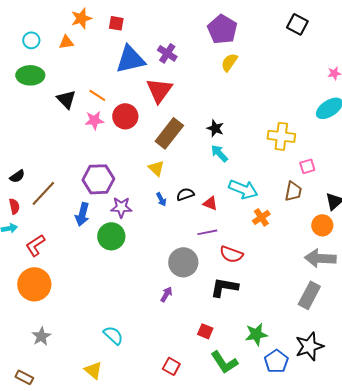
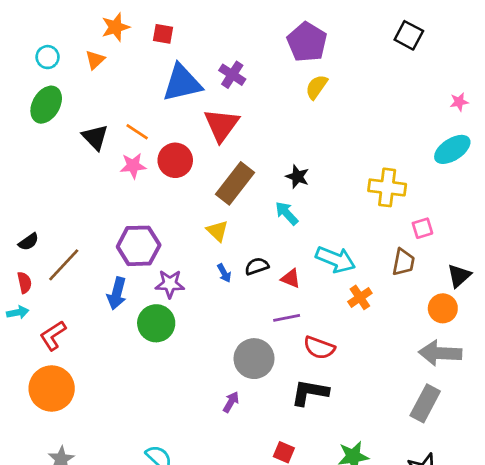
orange triangle: (66, 42) -> (95, 60), turned -35
green ellipse: (30, 75) -> (46, 105), turned -60
cyan arrow: (219, 153) -> (287, 213), moved

